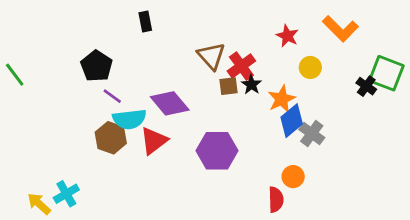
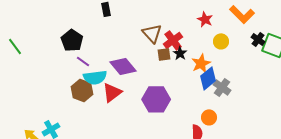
black cross: (366, 86) -> (258, 39), moved

